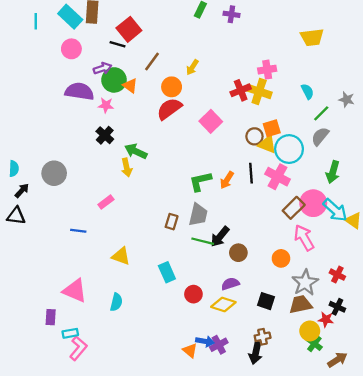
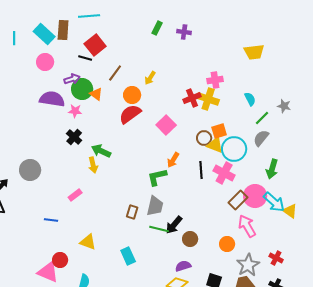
orange arrow: (227, 180) -> (173, 160), moved
red circle: (193, 294) -> (60, 260), moved

